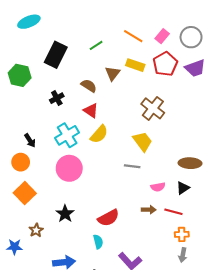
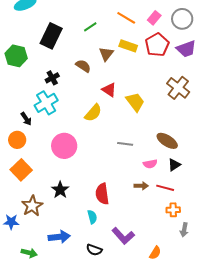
brown cross: (153, 108) -> (178, 88), moved
red triangle: (91, 110) -> (109, 90), moved
cyan cross: (67, 135) -> (46, 103), moved
yellow trapezoid: (142, 141) -> (135, 102), moved
brown ellipse: (190, 163) -> (167, 141), moved, turned 30
red semicircle: (108, 218) -> (102, 194), turned 110
brown star: (36, 230) -> (32, 206), size x1.5
gray arrow: (183, 255) -> (184, 230), moved

